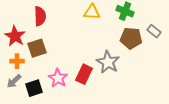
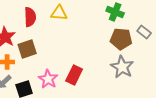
yellow triangle: (92, 12) -> (59, 13), moved
gray star: (108, 62) -> (122, 67), moved

